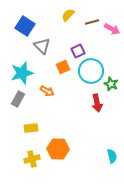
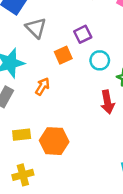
cyan circle: (91, 71) -> (100, 60), size x0.6
orange arrow: (47, 91) -> (42, 86), turned -88
orange hexagon: (58, 149) -> (54, 141), moved

